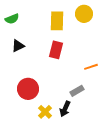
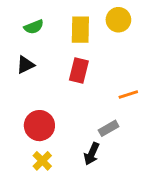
green semicircle: (12, 19) -> (34, 27), moved
yellow cross: (45, 112) -> (42, 161), moved

